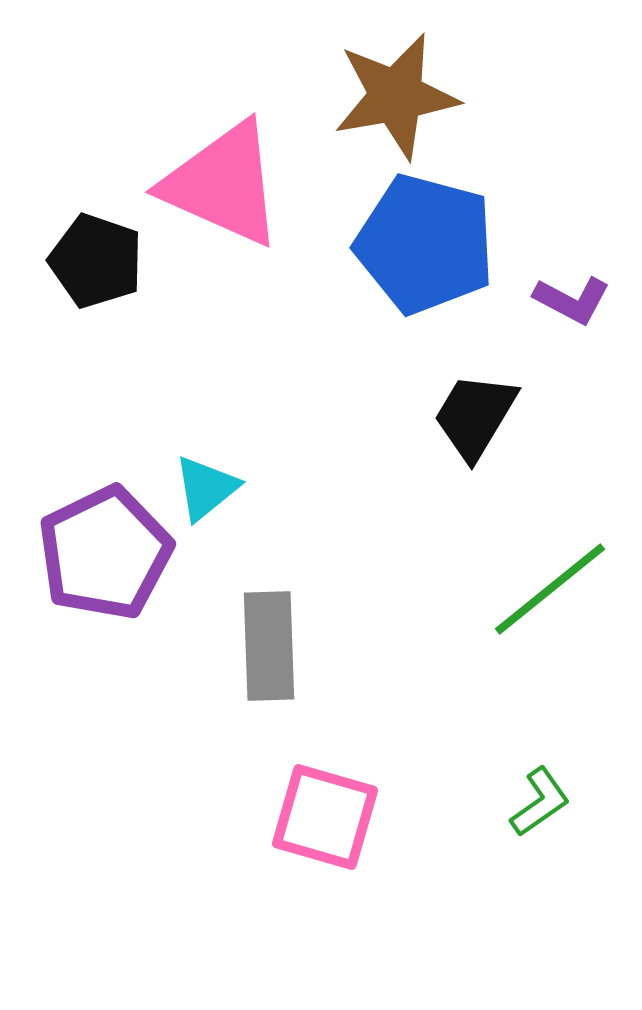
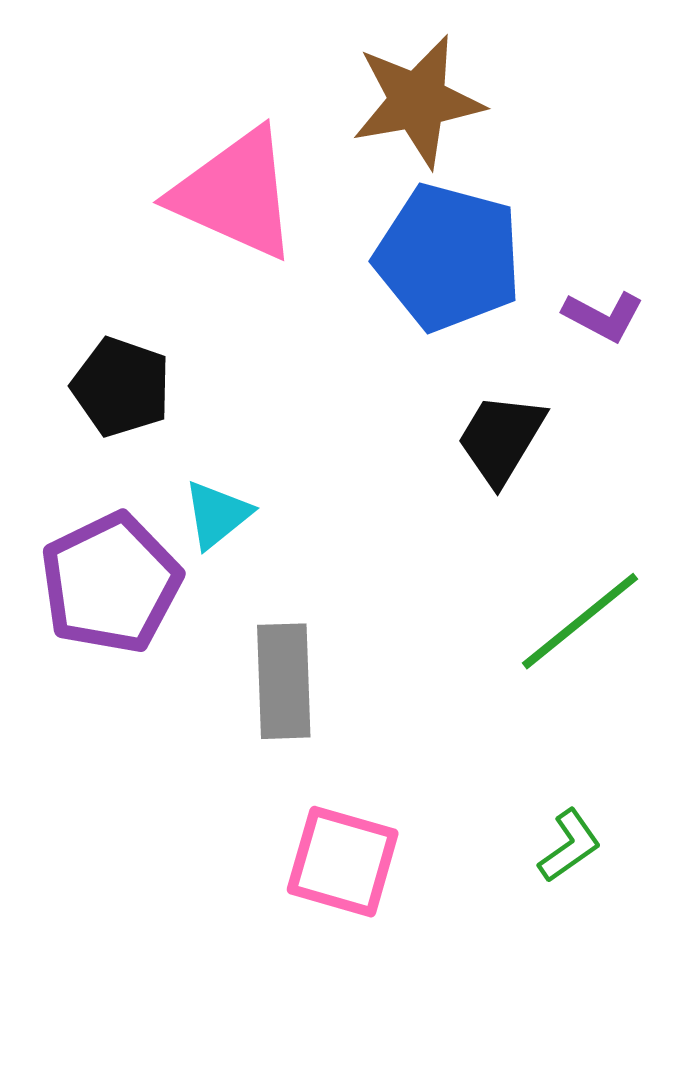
black pentagon: (96, 261) -> (121, 387), moved

